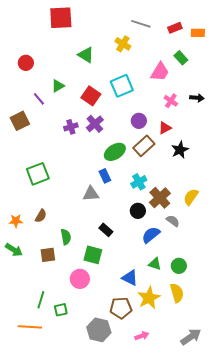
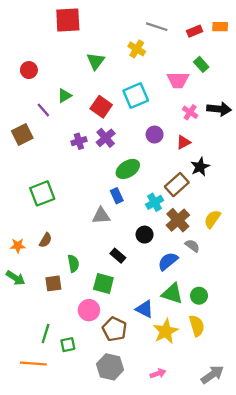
orange rectangle: (198, 33) -> (220, 27), moved
green triangle: (86, 55) -> (96, 61), turned 36
pink trapezoid: (160, 72) -> (178, 80), turned 60
black arrow: (197, 98) -> (219, 109), size x1.5
brown rectangle: (144, 146) -> (177, 185), moved
black circle: (138, 211) -> (145, 235), moved
green triangle: (155, 264) -> (172, 293), size x1.5
brown pentagon: (121, 308) -> (115, 329), moved, turned 30

